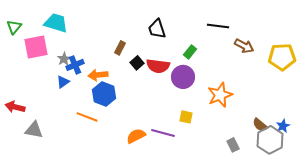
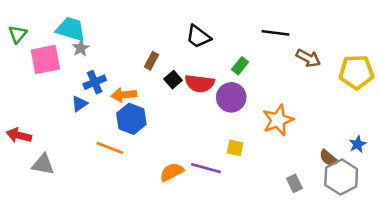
black trapezoid: (157, 29) -> (198, 37), turned -35
gray star: (64, 59) -> (81, 48), moved
blue star: (283, 126) -> (358, 144), moved

